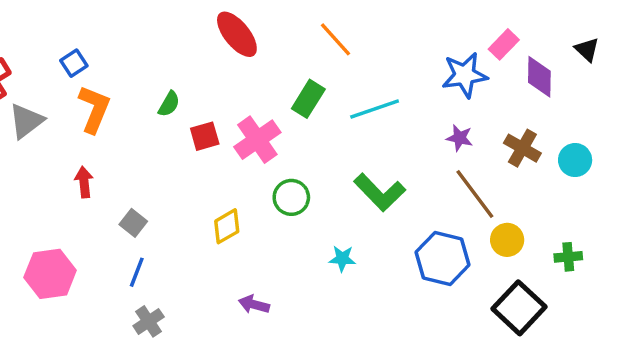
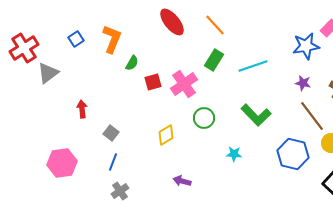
orange line: (335, 39) -> (215, 25), moved
orange L-shape: (94, 109) -> (112, 39), moved

